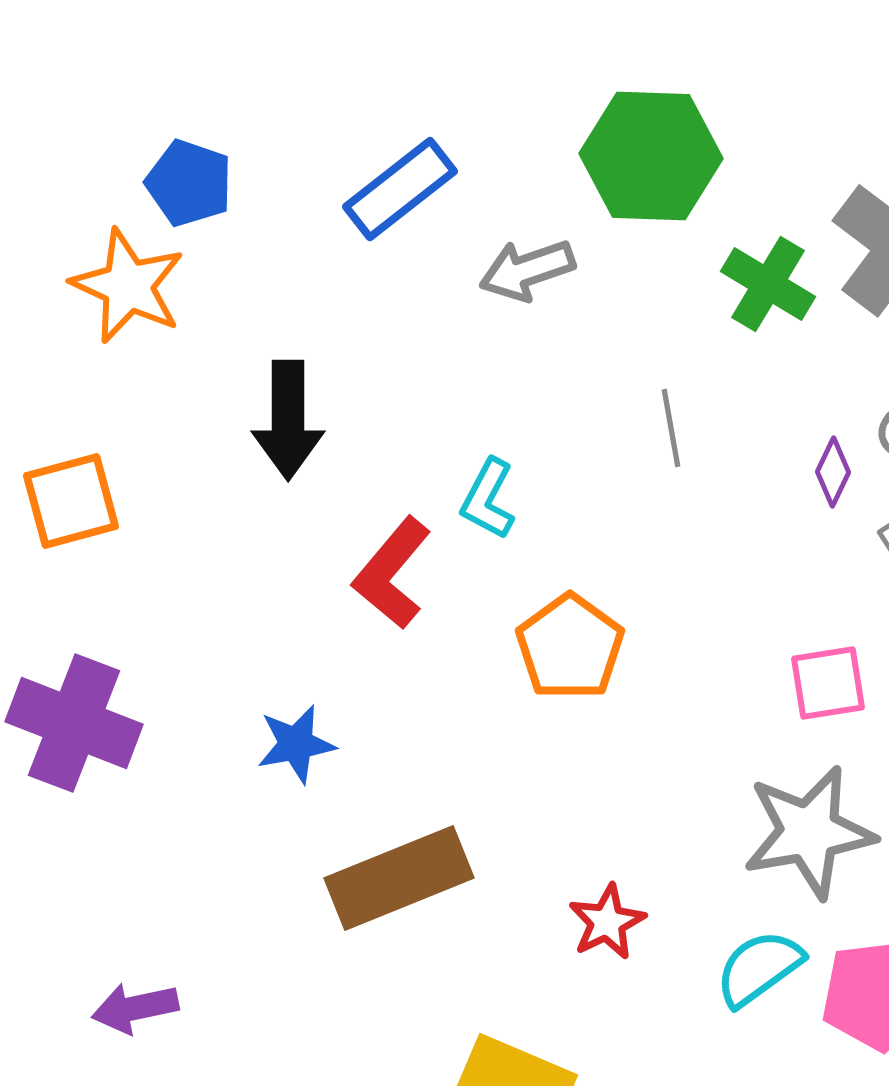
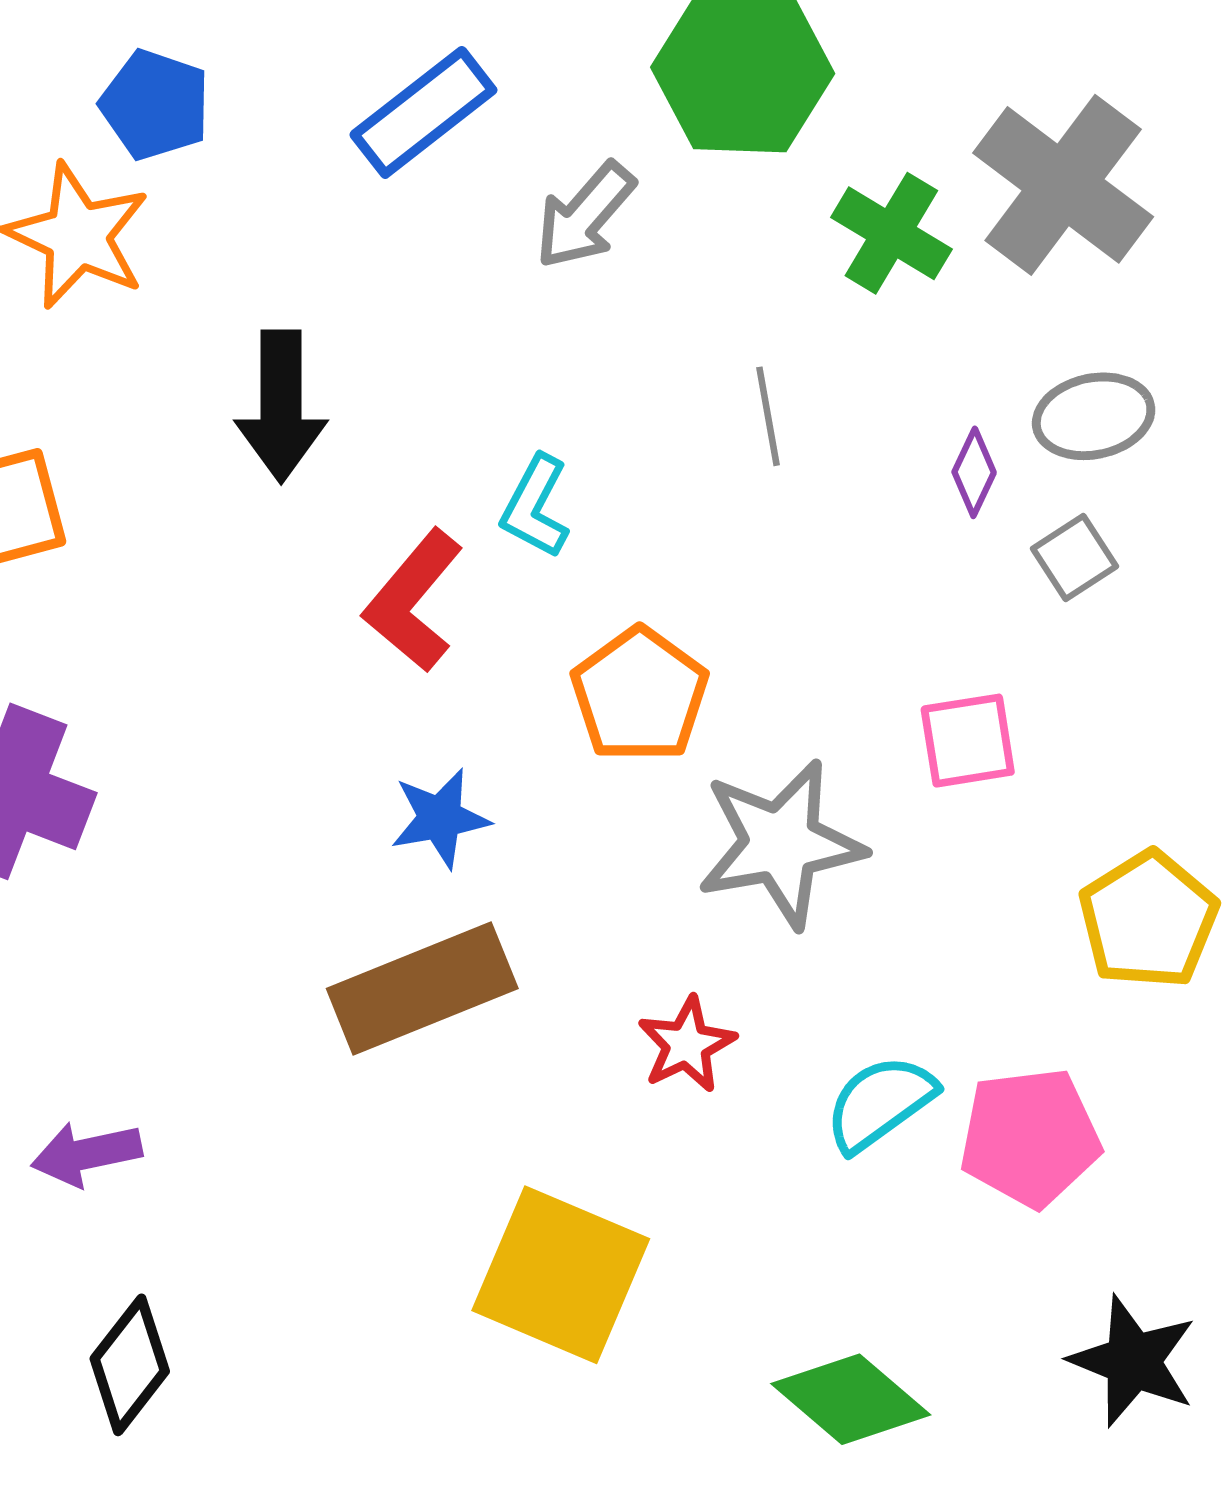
gray arrow: (527, 270) -> (585, 215), turned -30
blue star: (296, 744) -> (440, 818), moved
gray star: (809, 832) -> (781, 844), moved

